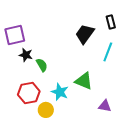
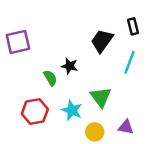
black star: (26, 55) -> (70, 66), moved
green triangle: (84, 81) -> (101, 97), turned 30
yellow circle: (46, 110) -> (95, 132), moved

